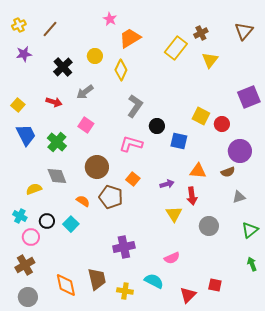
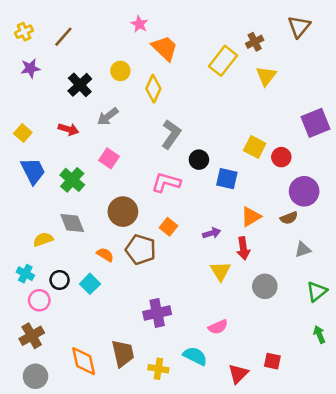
brown triangle: (244, 31) -> (299, 27), moved
orange trapezoid: (130, 38) -> (165, 48), turned 75
orange triangle: (198, 171) -> (251, 217), turned -36

